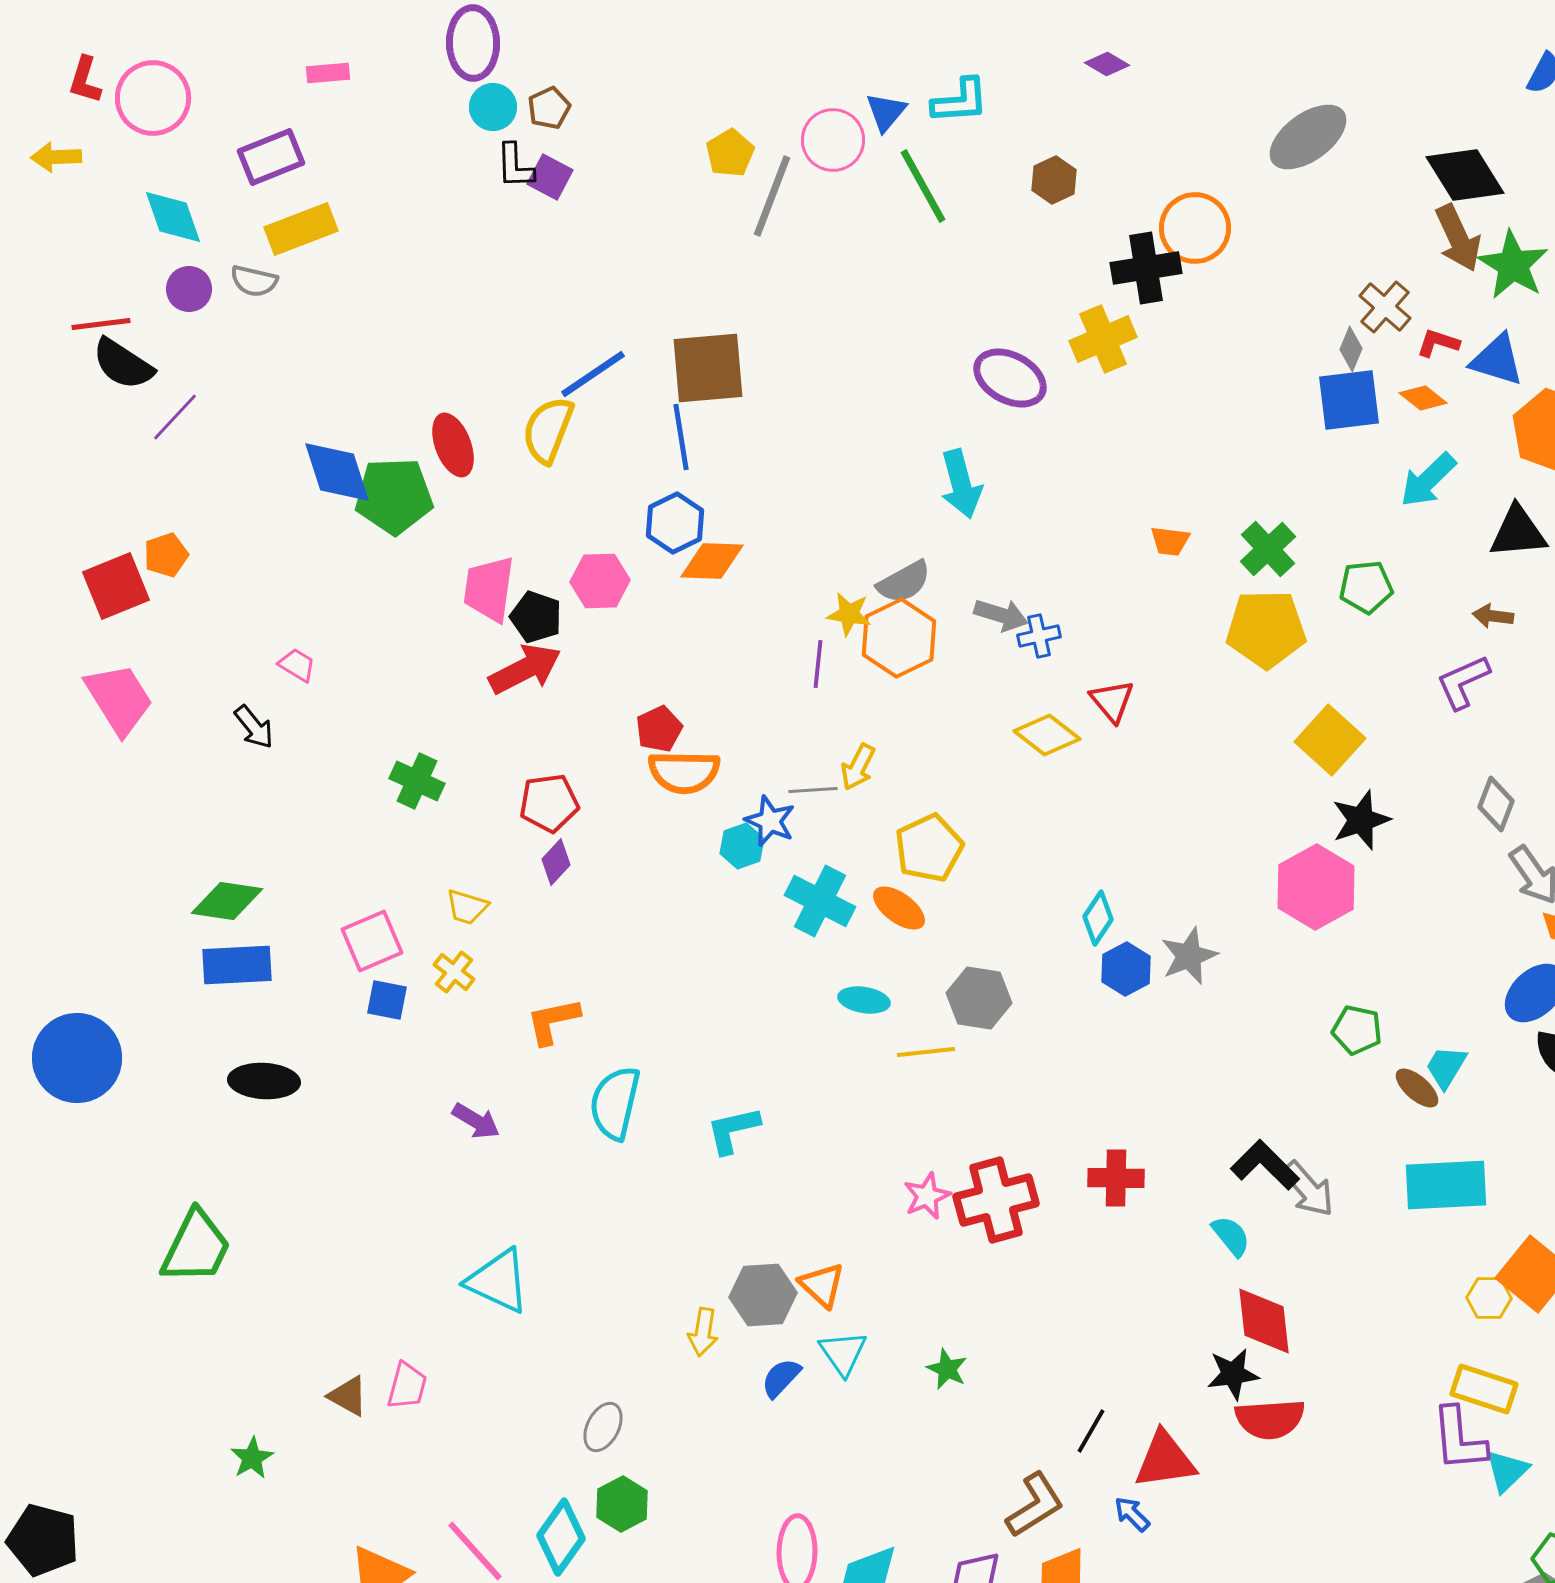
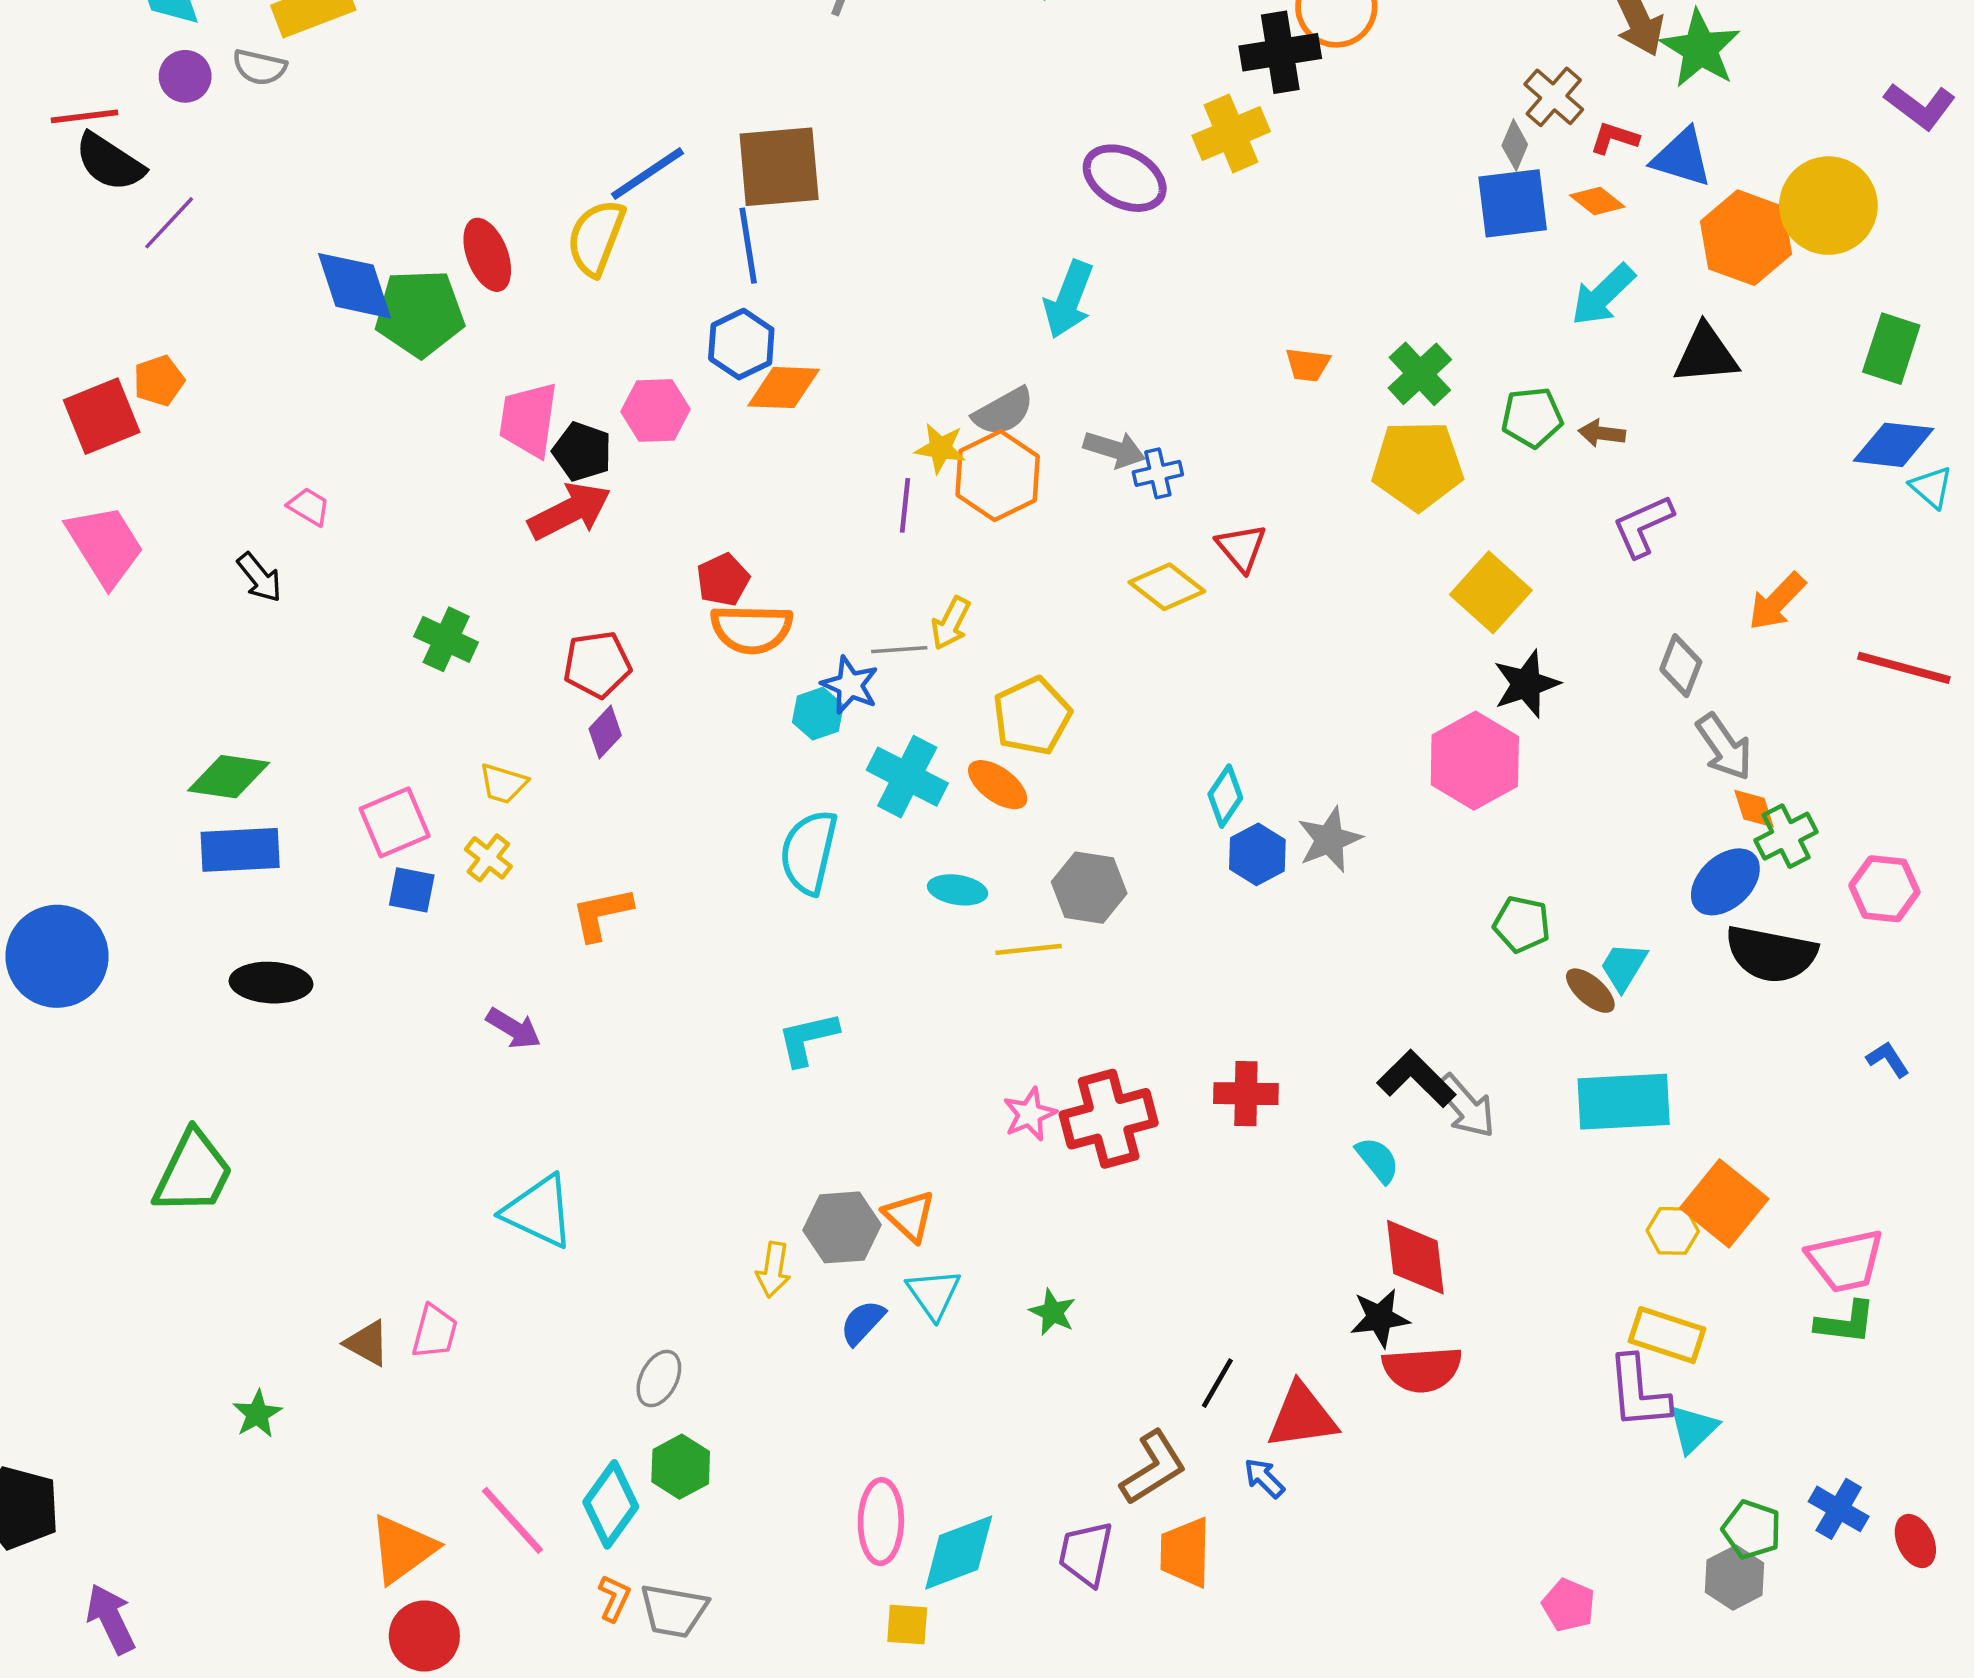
cyan arrow: (961, 484) -> (1069, 299), turned 36
brown arrow: (1493, 616) -> (1602, 433), moved
cyan semicircle: (615, 1103) -> (809, 852), moved

